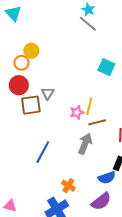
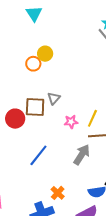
red circle: (19, 85) -> (15, 119), moved
pink star: (77, 112) -> (71, 122), moved

